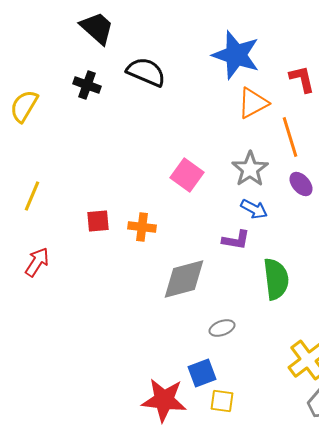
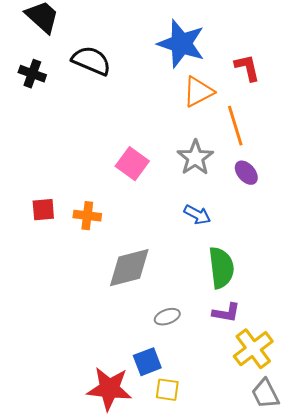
blue arrow: (254, 209) -> (197, 215), moved
purple L-shape: (236, 240) -> (226, 313), moved

